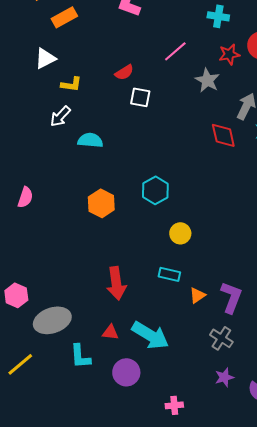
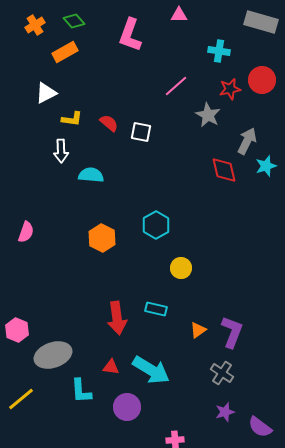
red semicircle: (124, 72) -> (109, 123), moved, turned -108
white arrow: (60, 116) -> (61, 151), turned -45
cyan rectangle: (169, 274) -> (156, 309), moved

